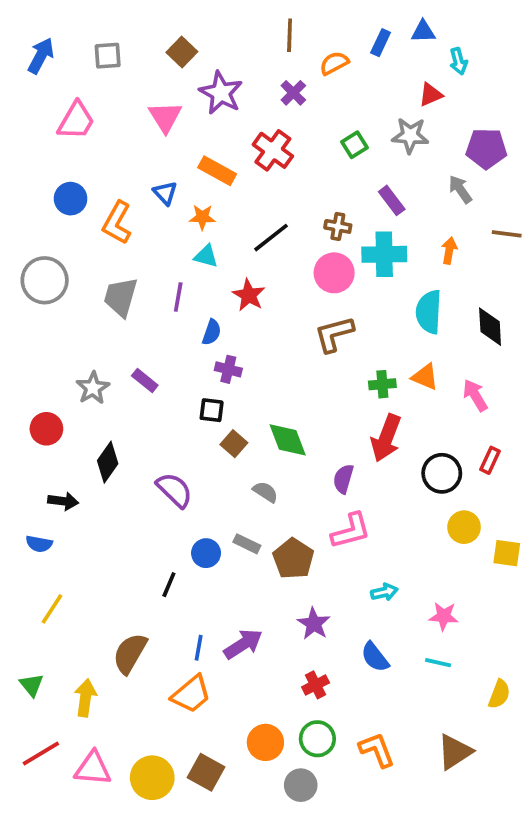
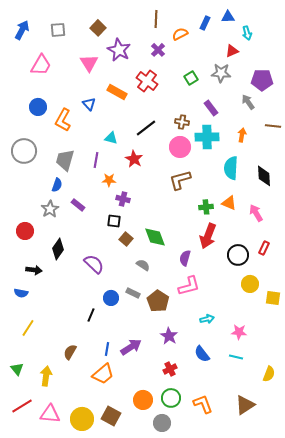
orange star: (202, 217) -> (109, 180), moved
blue semicircle: (212, 332) -> (57, 185), moved
brown semicircle: (130, 653) -> (70, 352), size x0.7

